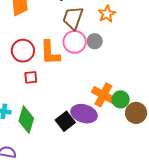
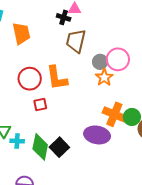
orange star: (107, 14) -> (104, 77), moved
pink circle: (75, 42) -> (118, 59), moved
black square: (65, 121) -> (59, 147), moved

